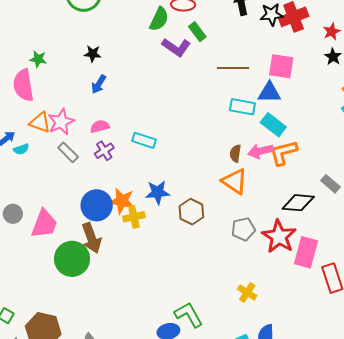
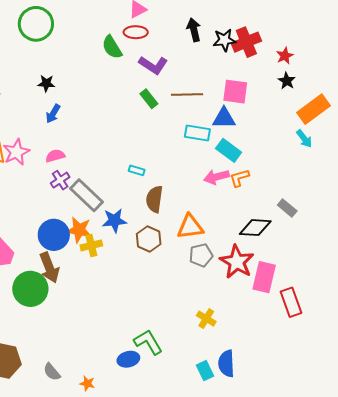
green semicircle: (159, 19) -> (112, 47), turned 125
green rectangle: (197, 32) -> (149, 99), moved
purple L-shape: (176, 47) -> (153, 65), moved
cyan rectangle: (144, 140) -> (137, 170), moved, size x0.7
gray rectangle: (68, 152) -> (87, 195), moved, size x1.6
brown semicircle: (235, 153) -> (154, 199), moved, size x1.5
orange L-shape: (284, 153) -> (239, 178), size x0.7
orange triangle: (234, 181) -> (190, 227), moved, turned -40

